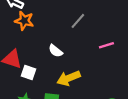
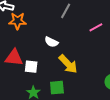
yellow arrow: (69, 78) -> (68, 64), turned -100

